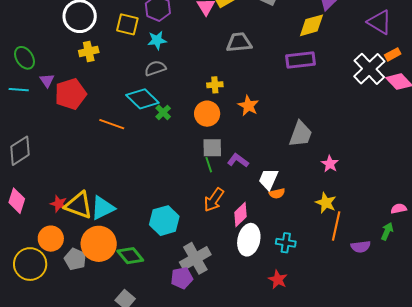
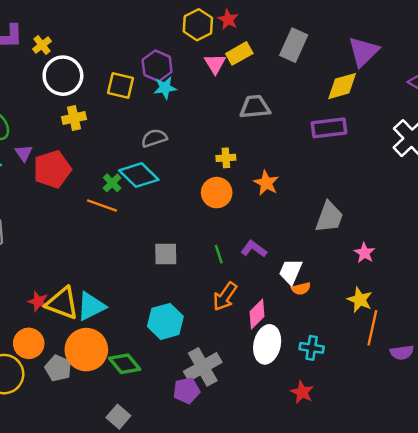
cyan star: (157, 40) -> (165, 88), moved
green cross: (163, 112) -> (112, 183), moved
gray square: (212, 148) -> (166, 254), moved

